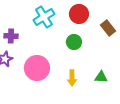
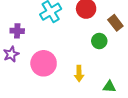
green circle: (74, 42) -> (99, 41), moved
green triangle: (101, 77) -> (109, 87), moved

